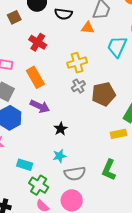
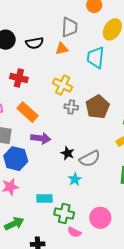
yellow cross: (77, 63) -> (63, 85), turned -30
gray cross: (78, 86) -> (71, 107), turned -32
gray semicircle: (75, 174) -> (90, 159), moved

